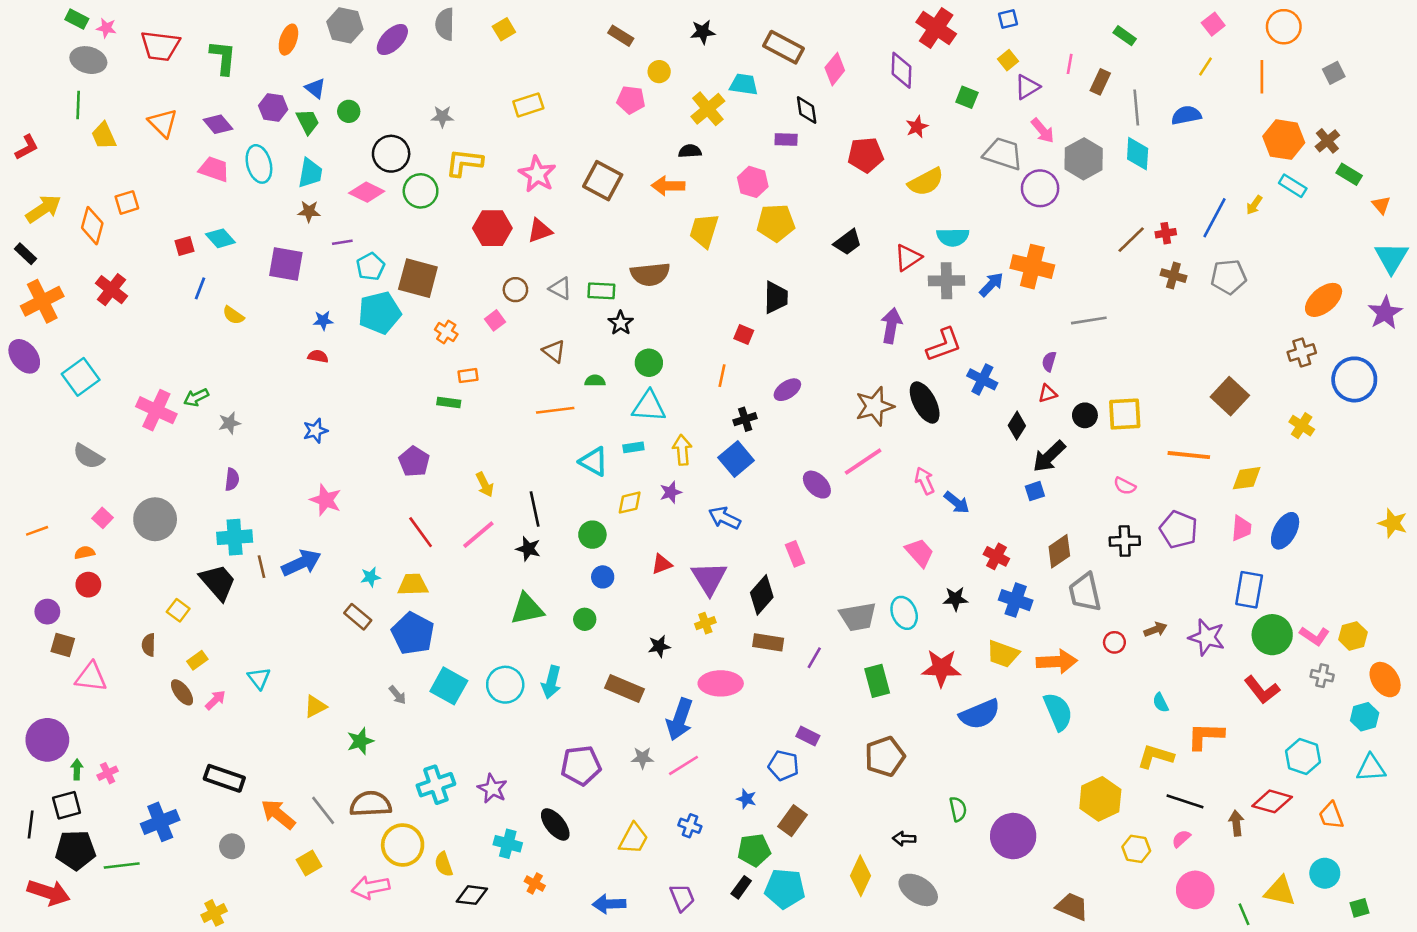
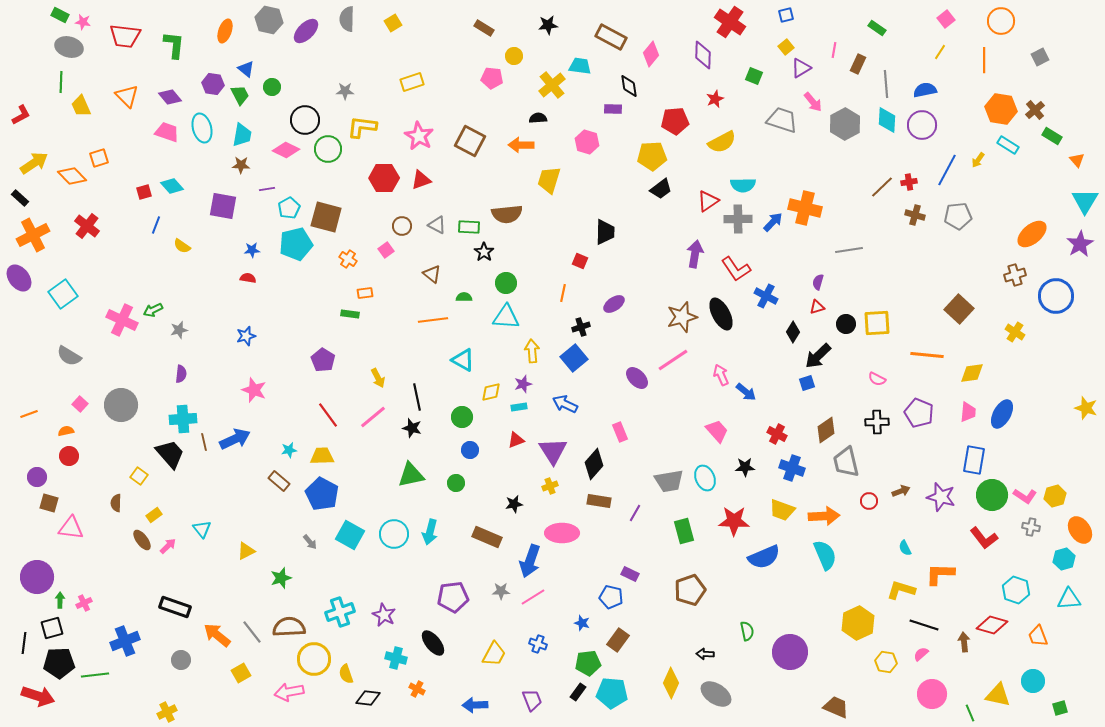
purple circle: (1040, 188) -> (922, 125), moved
yellow pentagon: (776, 223) -> (652, 156), moved
orange diamond: (92, 226) -> (72, 176), turned -60
red L-shape: (944, 345) -> (736, 269), turned 76
cyan rectangle: (633, 447) -> (519, 407), moved

